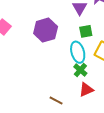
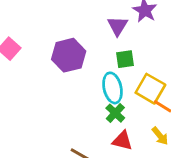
red triangle: (86, 90) -> (122, 141), turned 35

